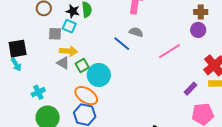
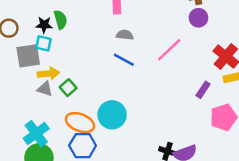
gray square: (55, 34) -> (28, 56), size x1.5
blue line: (122, 44) -> (124, 60), moved
cyan circle: (99, 75) -> (112, 115), moved
cyan cross: (38, 92) -> (36, 134), moved, size x1.5

